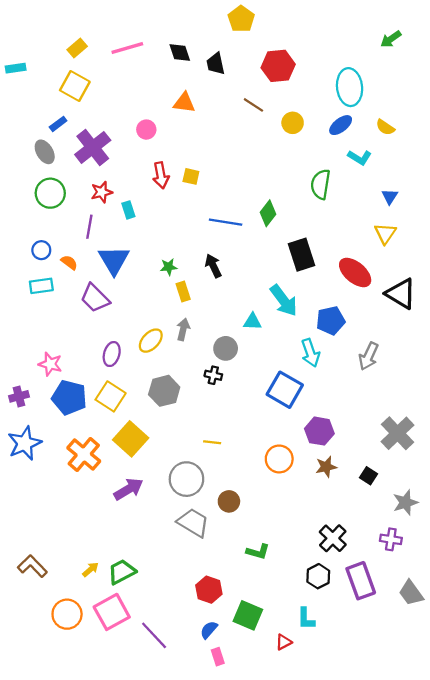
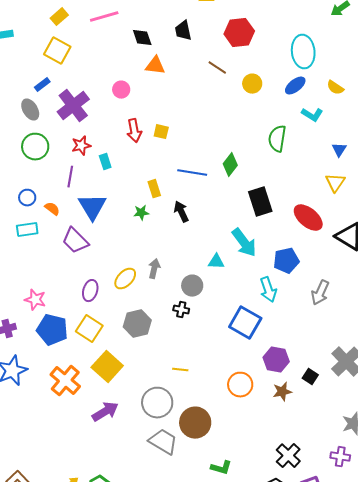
black diamond: (180, 52) -> (142, 38), moved
yellow rectangle: (183, 291) -> (154, 189), moved
black square: (369, 476) -> (310, 377), moved
brown circle: (229, 501) -> (195, 423), size x1.6

